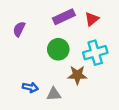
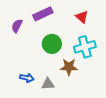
purple rectangle: (64, 17) -> (43, 14), moved
red triangle: (92, 19) -> (82, 17), turned -40

